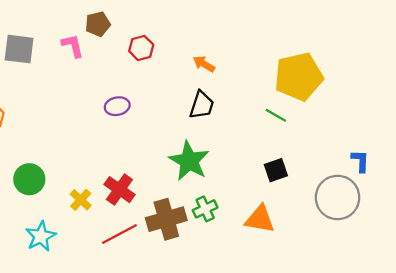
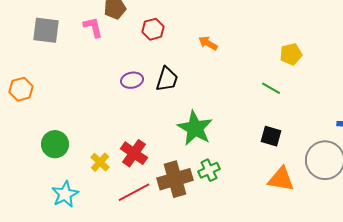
yellow pentagon: (299, 76) -> (291, 54), size x0.5
black trapezoid: (202, 105) -> (167, 79), moved
black square: (276, 170) -> (271, 136), turned 35
orange triangle: (260, 219) -> (281, 179), moved

